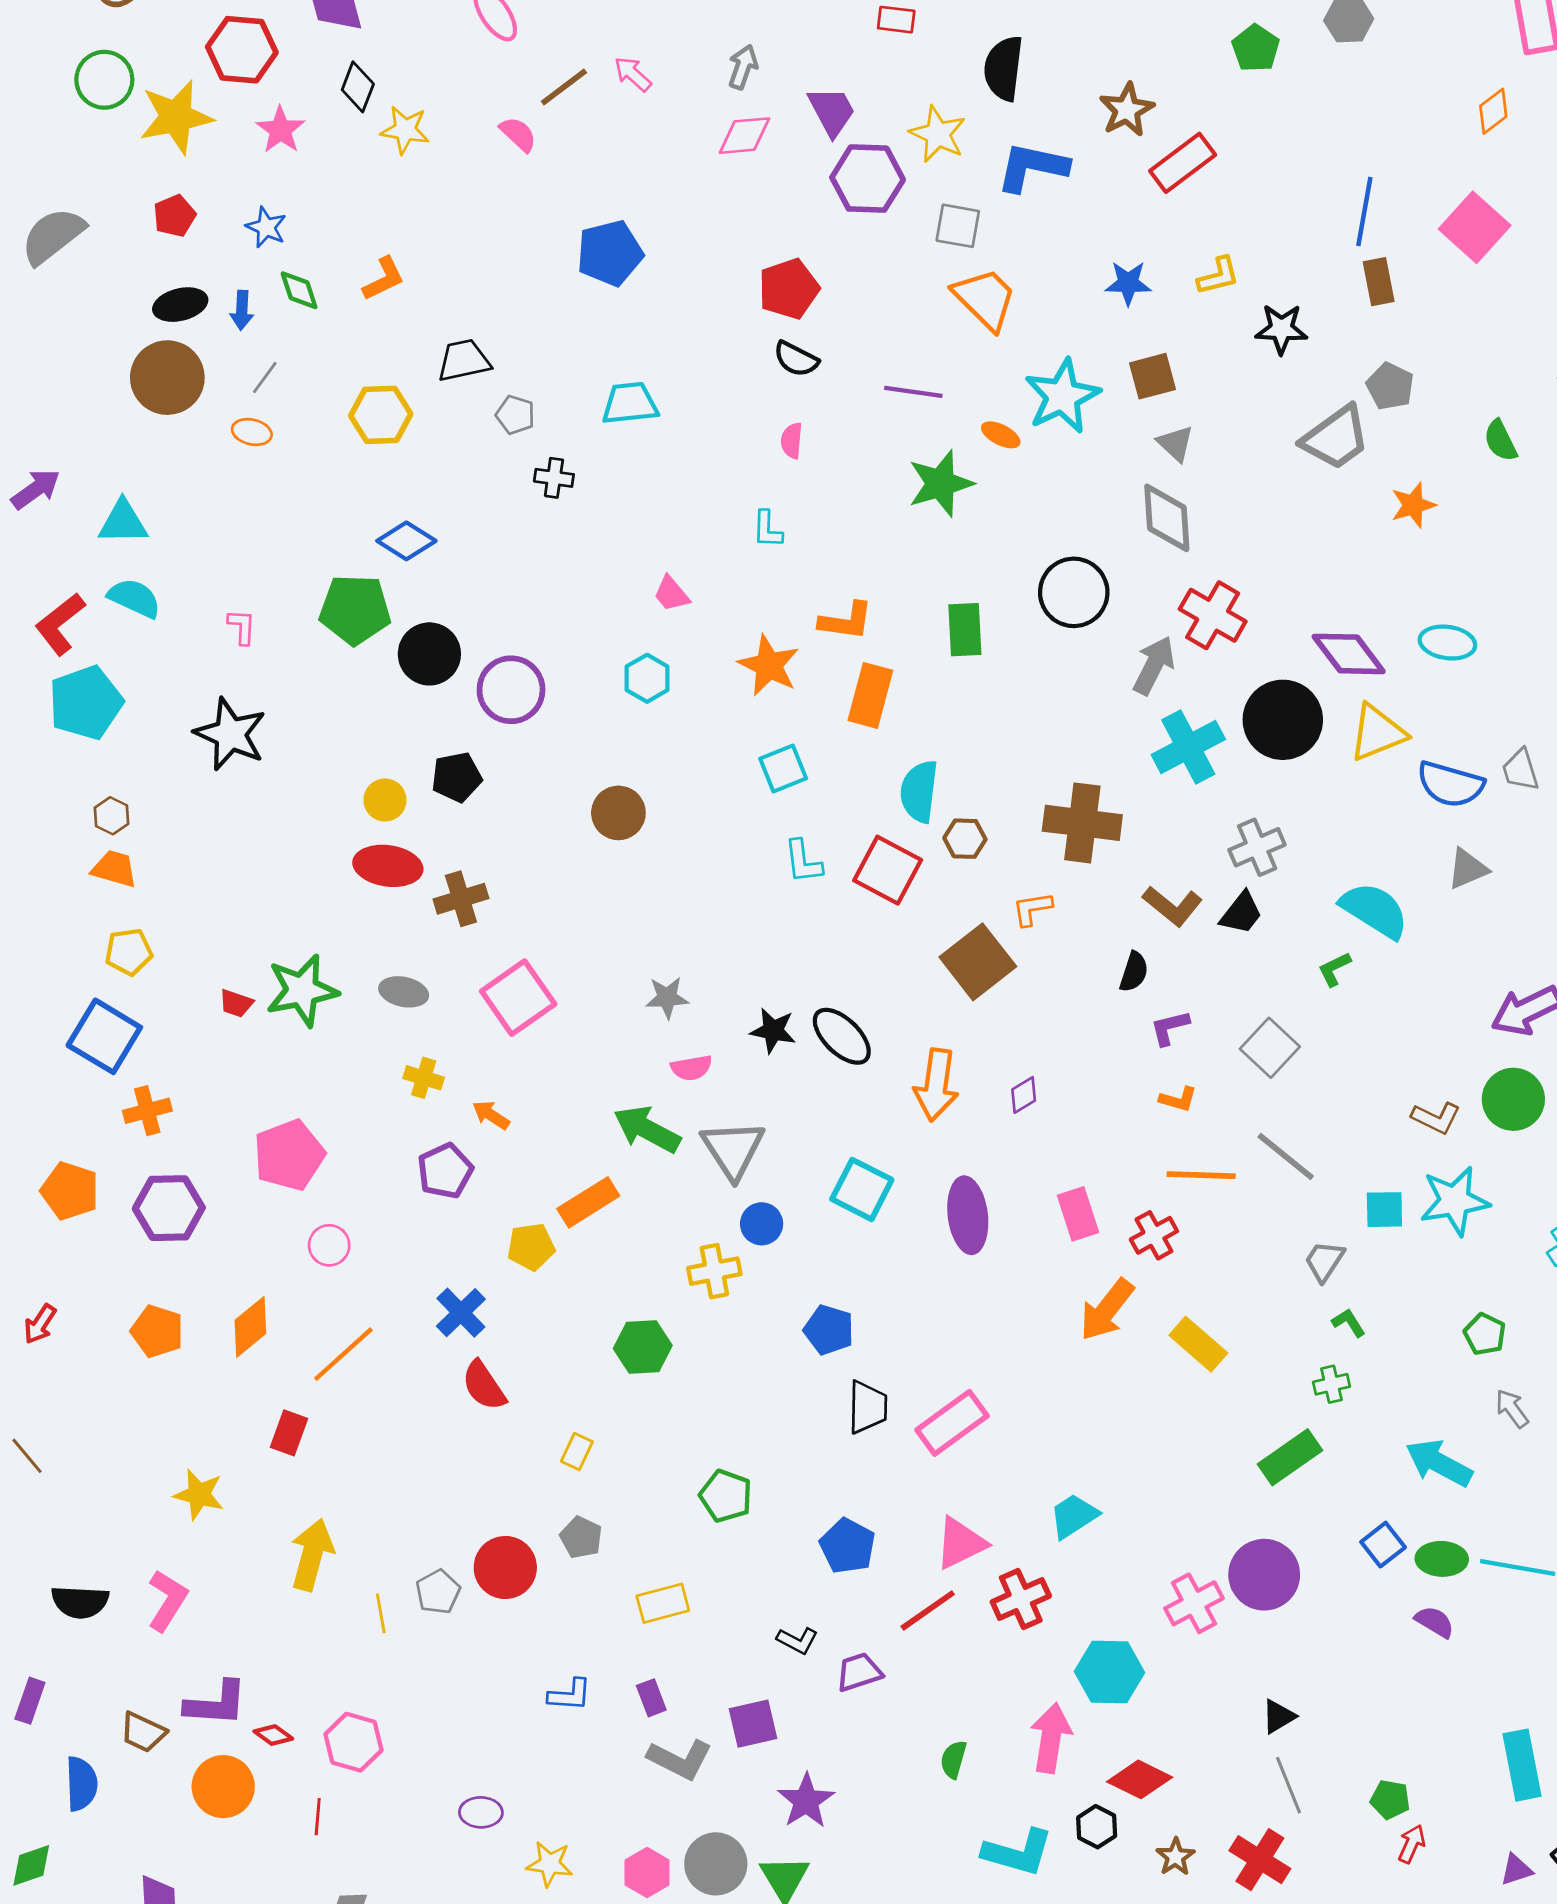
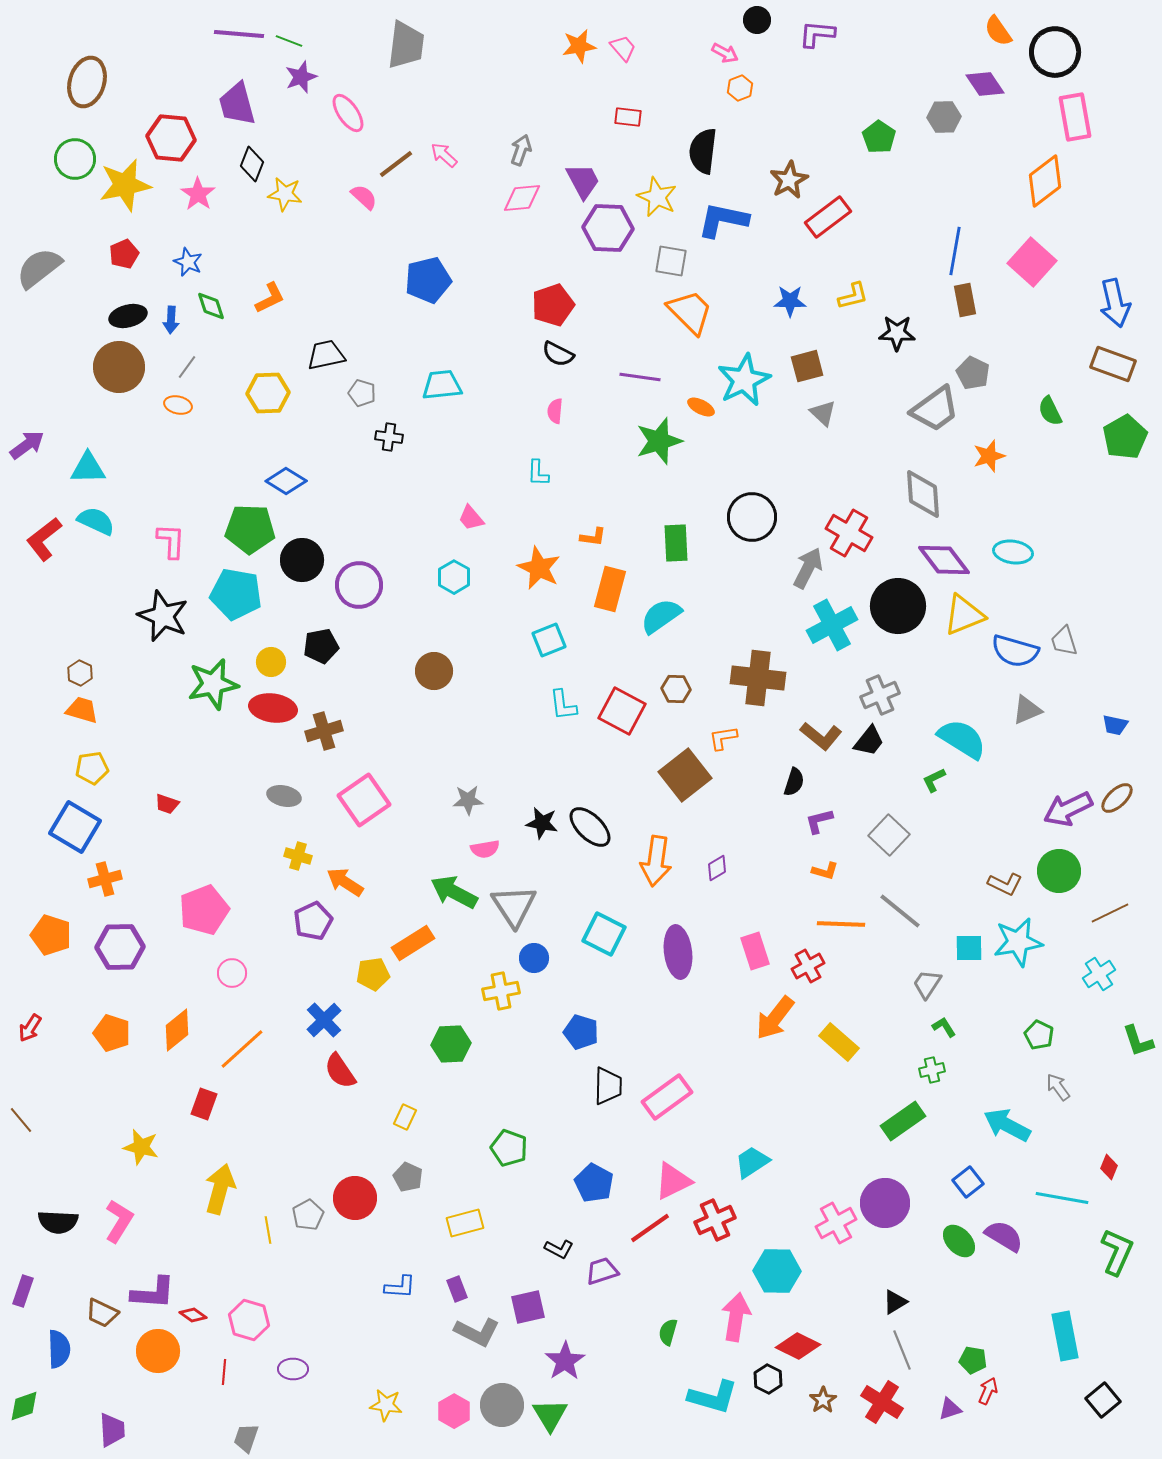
orange diamond: (1493, 111) -> (1045, 181), size x1.6
gray diamond: (1167, 518) -> (923, 494), moved
orange L-shape: (846, 621) -> (593, 537), size x0.7
pink L-shape: (242, 627) -> (171, 541), size x1.4
cyan pentagon: (86, 703) -> (236, 594), moved, turned 30
cyan semicircle: (919, 791) -> (661, 616), moved, turned 48
green star: (302, 990) -> (213, 684), moved
orange arrow: (491, 1115) -> (345, 882), size x1.4
green ellipse: (1442, 1559) -> (959, 1241), moved, turned 44
purple semicircle: (1435, 1622) -> (1004, 1236), size x1.4
purple ellipse: (481, 1812) -> (293, 1369), moved
purple triangle: (1516, 1870) -> (950, 1409), moved

